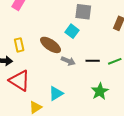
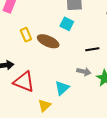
yellow rectangle: (19, 45) -> (26, 35), moved
gray arrow: (68, 61) -> (84, 72), moved

